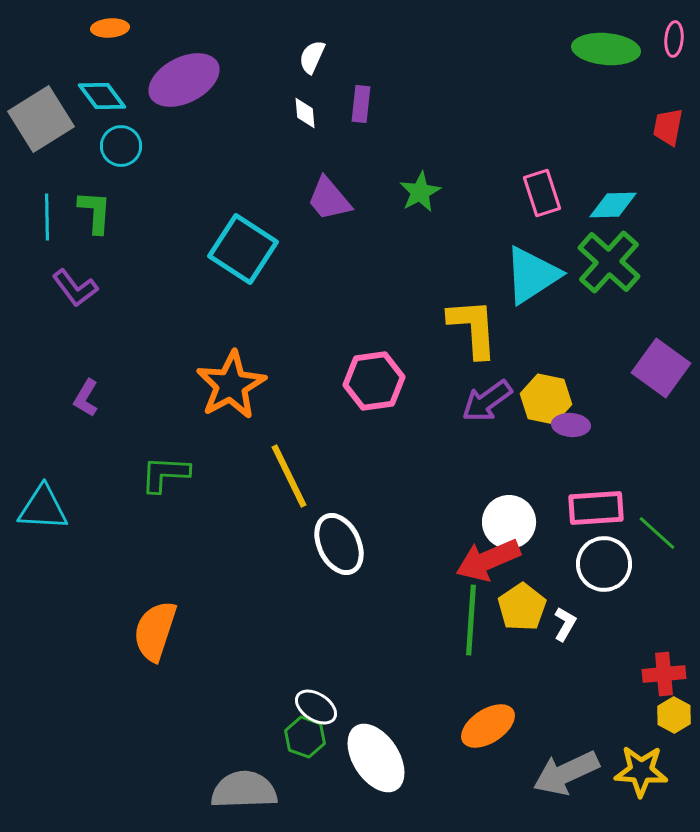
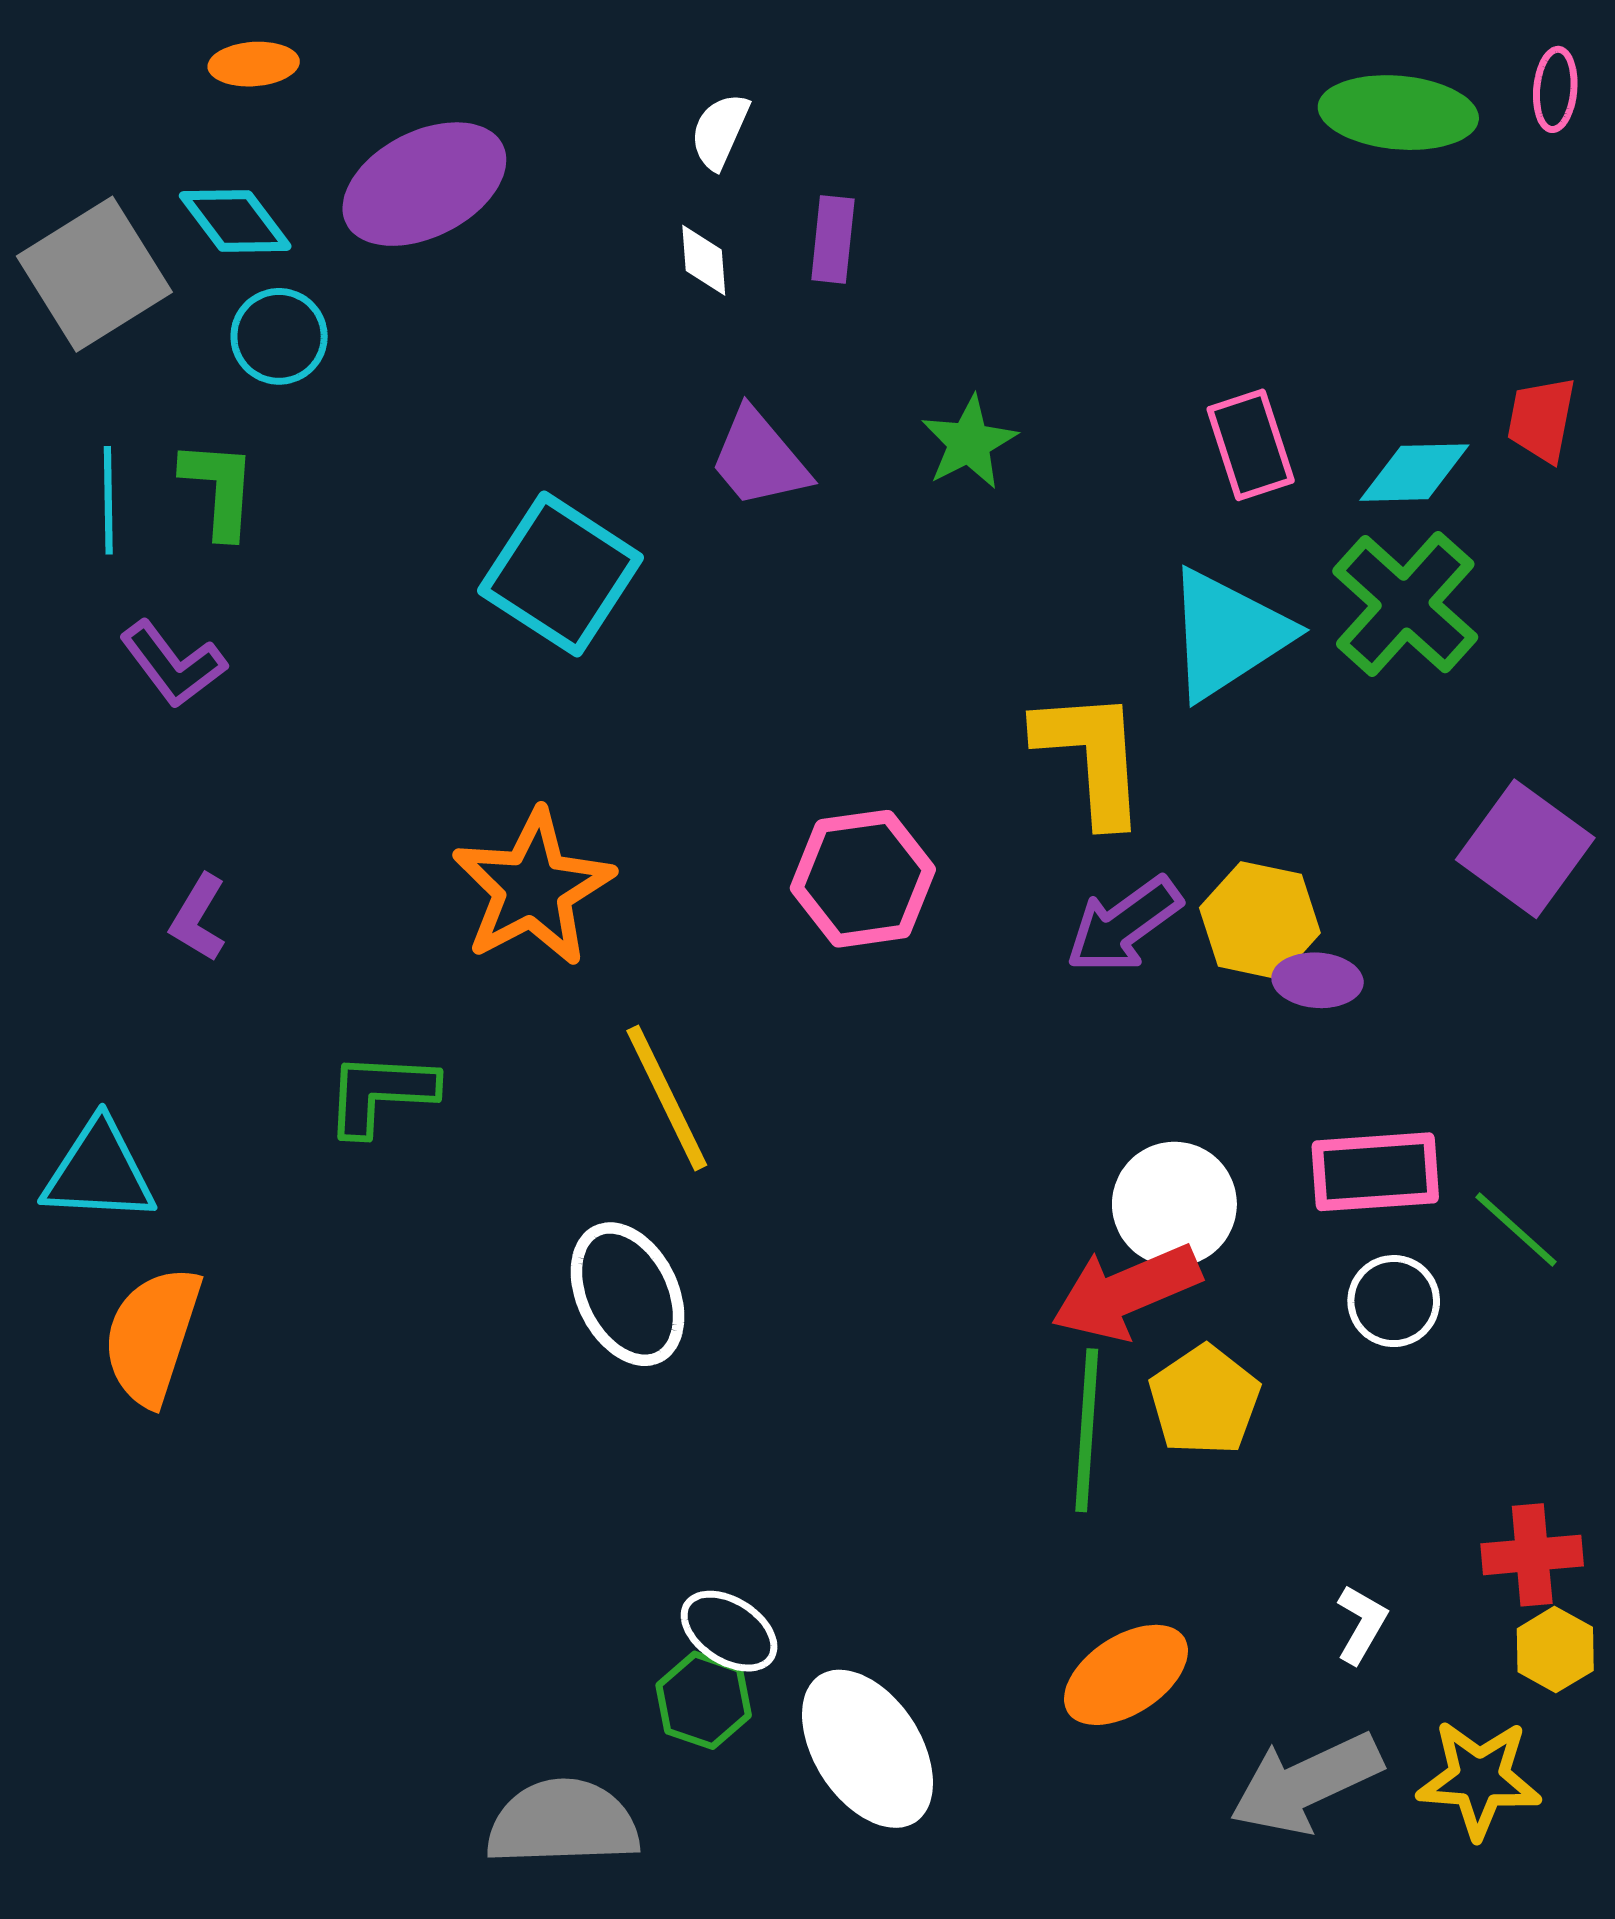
red trapezoid: (668, 127) -> (1541, 419), moved
white ellipse: (339, 544) -> (627, 1294), moved
white circle: (604, 564) -> (1394, 1301), size x0.7
white L-shape: (565, 624) -> (1361, 1624), moved
orange semicircle: (155, 631) -> (152, 1336), moved

